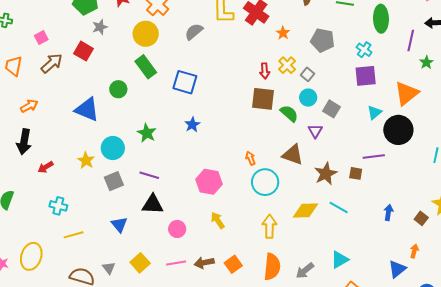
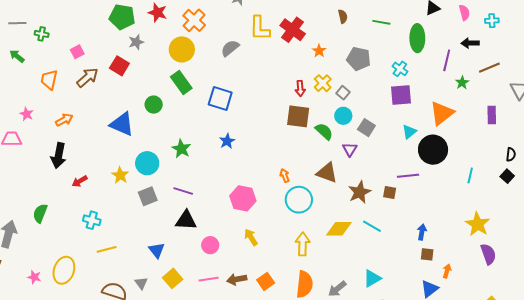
brown square: (421, 218) -> (427, 254), moved, turned -32
blue triangle: (119, 225) -> (157, 250), moved

